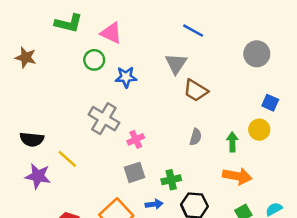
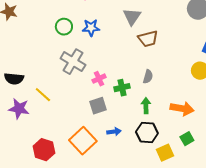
green circle: (94, 60) -> (64, 27), moved
brown trapezoid: (196, 90) -> (148, 39), turned -45
green arrow: (232, 142) -> (146, 106), moved
green cross: (171, 180) -> (122, 88), moved

